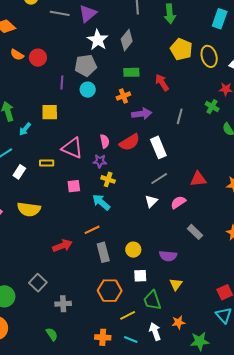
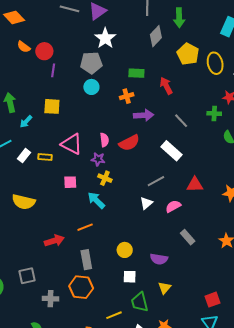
gray diamond: (127, 40) -> (156, 36), moved
purple line: (62, 83) -> (53, 70), moved
green cross: (212, 107) -> (214, 113), turned -32
gray line: (180, 116) -> (181, 121), turned -63
white rectangle: (158, 147) -> (172, 151), moved, turned -30
white rectangle: (19, 172) -> (24, 156), moved
gray rectangle: (103, 252) -> (86, 260), moved
gray square: (38, 283) -> (27, 276), turned 30
orange hexagon: (110, 291) -> (81, 287), moved

